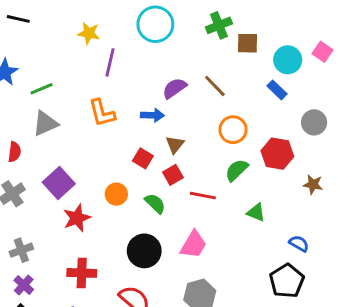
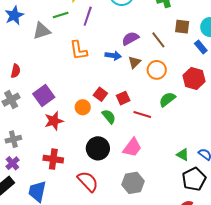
brown square: (248, 43) -> (182, 27), moved
green line: (42, 89) -> (61, 15), moved
gray triangle: (45, 123) -> (42, 31), moved
orange circle: (233, 130) -> (157, 70), moved
brown triangle: (175, 145) -> (135, 62), moved
red hexagon: (277, 154) -> (194, 78), moved
red square: (143, 158) -> (100, 94), moved
green triangle: (256, 212) -> (183, 155), moved

